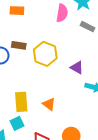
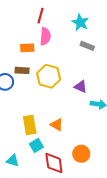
orange rectangle: (17, 11) -> (27, 48), moved
pink semicircle: (62, 13) -> (45, 36), moved
cyan square: (17, 123) -> (36, 145), moved

